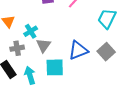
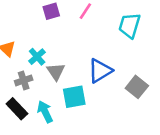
gray square: (106, 52) -> (137, 87), moved

